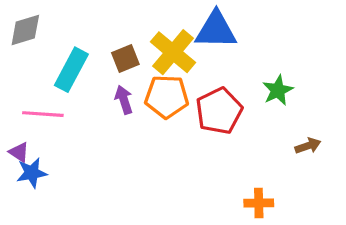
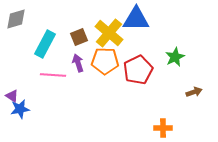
pink line: (43, 114) -> (53, 75), moved

